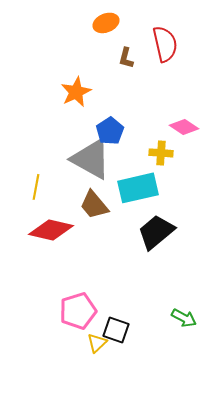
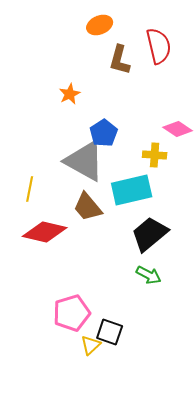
brown L-shape: (126, 58) -> (120, 60), size x1.4
orange star: (76, 92) -> (70, 94), size x0.7
green arrow: (184, 318) -> (149, 275), moved

